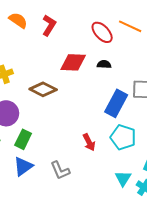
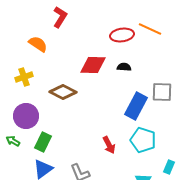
orange semicircle: (18, 20) -> (38, 44), moved
red L-shape: (49, 25) -> (60, 17), moved
red ellipse: (102, 32) -> (122, 35), turned -55

